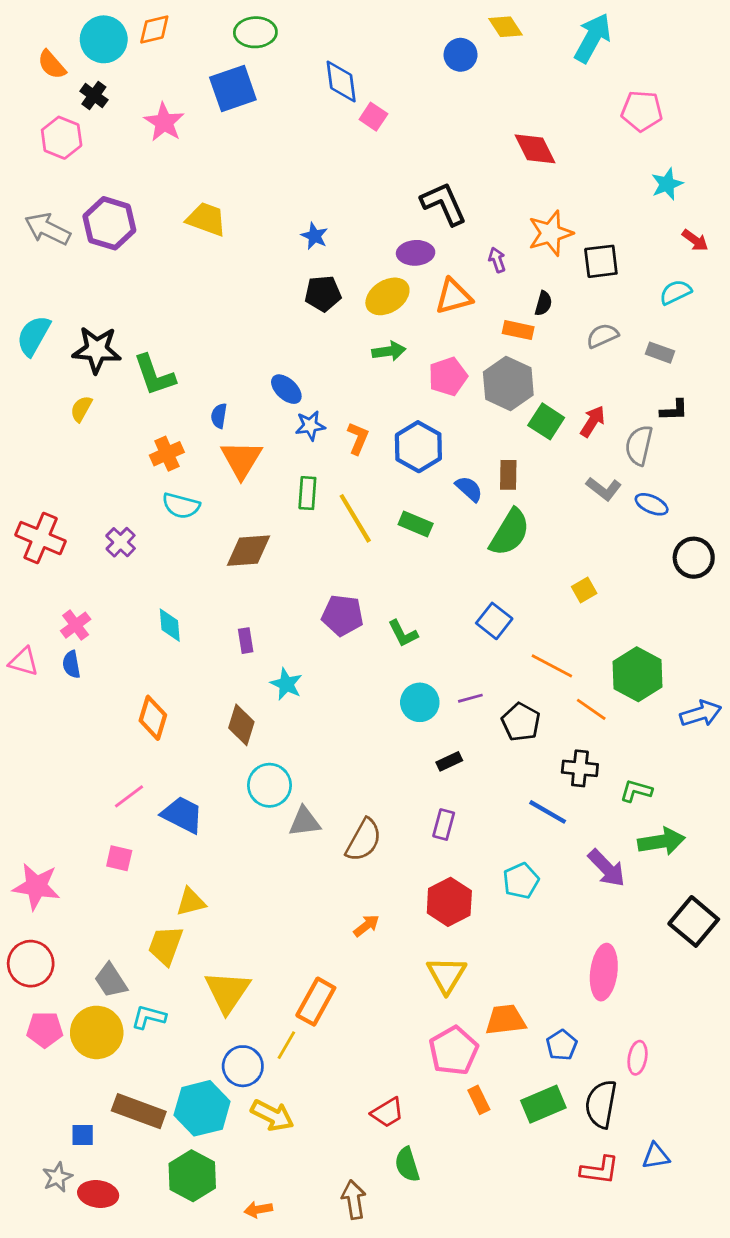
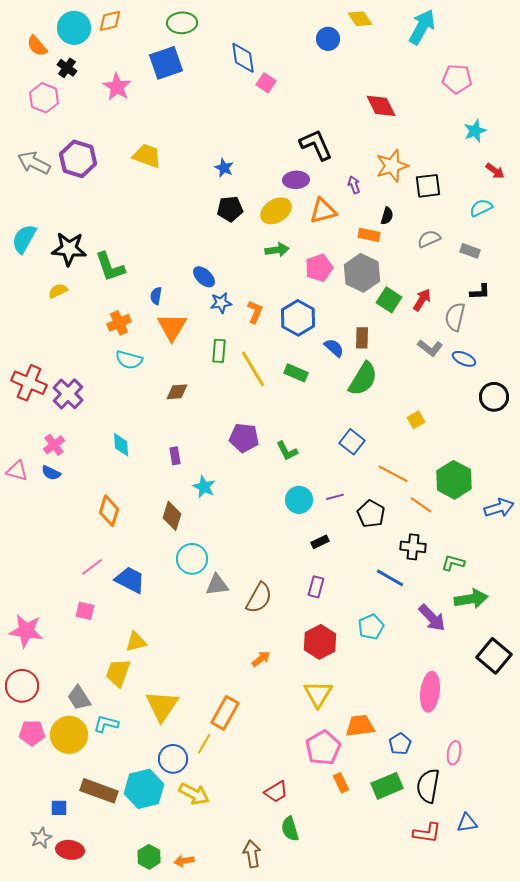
yellow semicircle: (81, 409) -> (58, 291), turned 36
purple cross: (121, 542) -> (68, 394), moved, size x1.4
brown diamond: (248, 551) -> (177, 392), size x0.7
blue semicircle: (71, 664) -> (51, 473), turned -54
green hexagon: (192, 1176) -> (149, 857), moved, size x0.7

